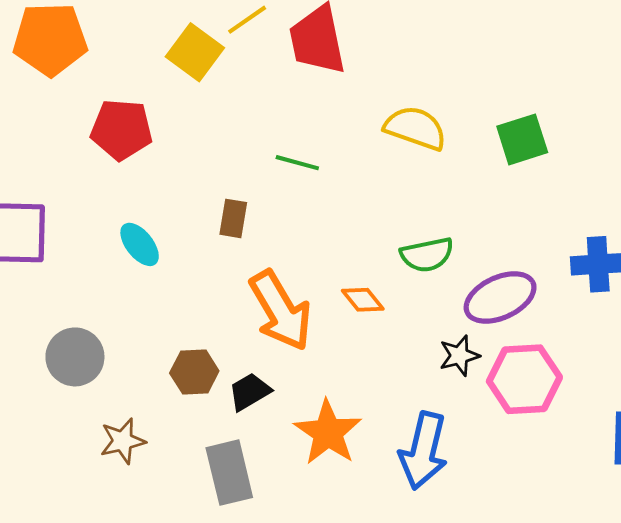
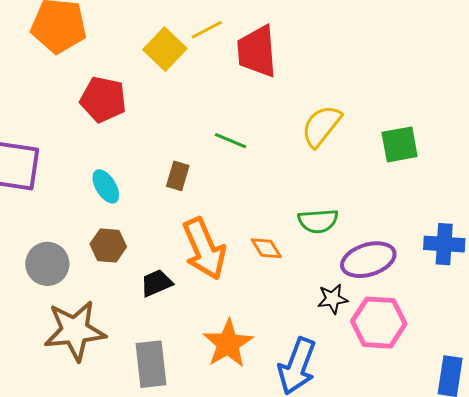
yellow semicircle: (415, 128) -> (321, 126), turned -78
brown hexagon: (194, 372) -> (108, 245), moved
black trapezoid: (250, 392) -> (156, 283), moved
brown star: (123, 441) -> (75, 331), size x1.8

